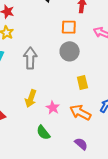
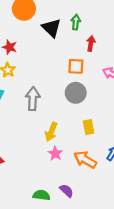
yellow arrow: (31, 99) -> (51, 132), moved
green semicircle: (43, 133) -> (41, 195), moved, turned 133
purple semicircle: (81, 144) -> (67, 191), moved

